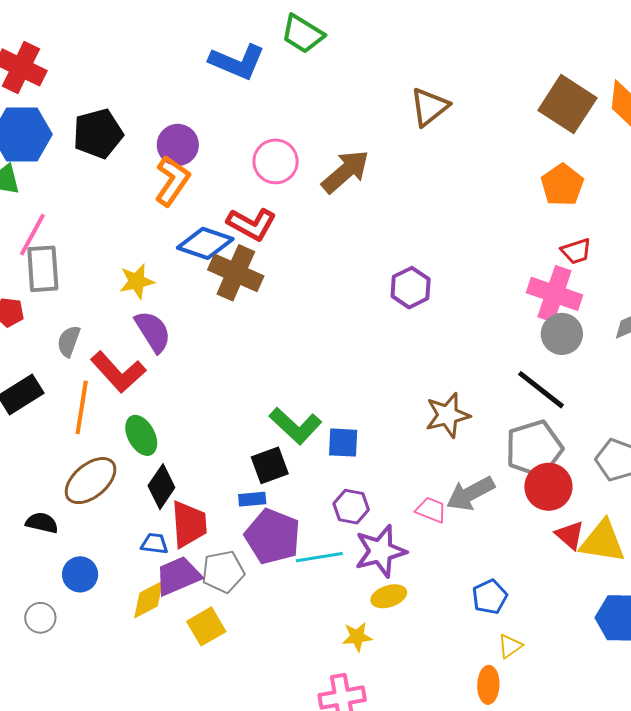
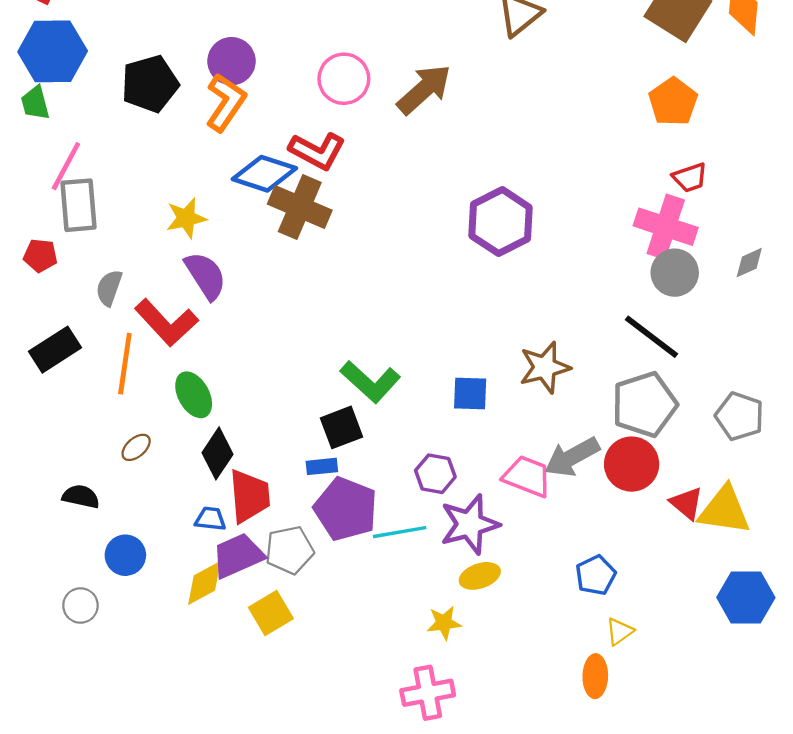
black pentagon: (98, 134) -> (150, 84), moved
purple hexagon: (411, 288) -> (501, 222), size x1.4
blue square: (343, 443) -> (470, 394), moved
brown ellipse: (91, 481) -> (136, 447), size x0.5
red circle: (548, 487) -> (632, 464), moved
pink trapezoid: (431, 510) -> (527, 476), size x1.4

